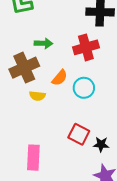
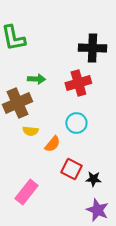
orange semicircle: (60, 78) -> (52, 144), moved
pink rectangle: (33, 158) -> (26, 192), turned 35

